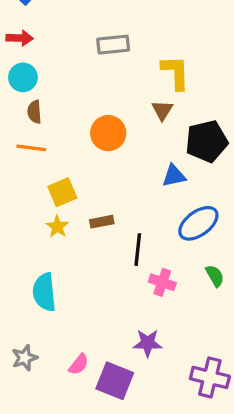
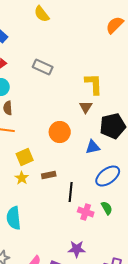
gray rectangle: (113, 45) -> (43, 67), moved, turned 30
orange circle: (108, 133) -> (60, 132), moved
green semicircle: (215, 276) -> (107, 208), moved

